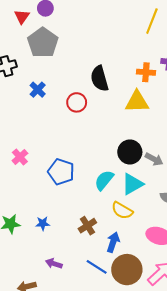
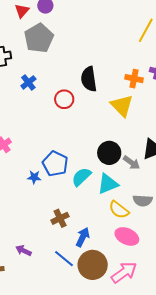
yellow triangle: (137, 102) -> (122, 106), turned 40
blue pentagon: (61, 172) -> (55, 164), moved
yellow semicircle: (122, 211) -> (119, 210), moved
blue star: (43, 223) -> (34, 177), moved

